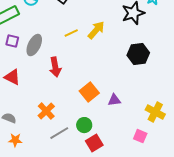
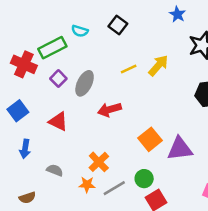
purple square: (12, 41) -> (58, 79), turned 32
red arrow: (55, 67) -> (110, 110), turned 84
purple triangle: (114, 100) -> (180, 149), size x1.6
orange star: (15, 140) -> (87, 185), moved

